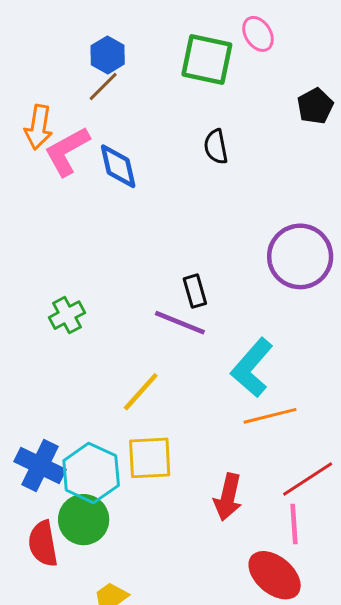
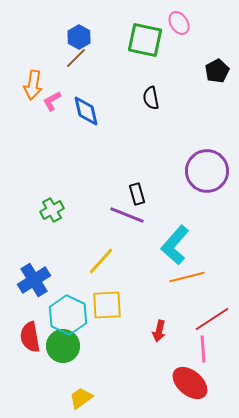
pink L-shape: (67, 151) -> (52, 101), size x0.6
blue cross: (40, 465) -> (34, 280), moved, turned 32
red arrow: (228, 497) -> (159, 331), size x0.7
red semicircle: (43, 544) -> (30, 337), moved

